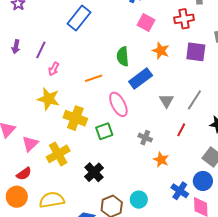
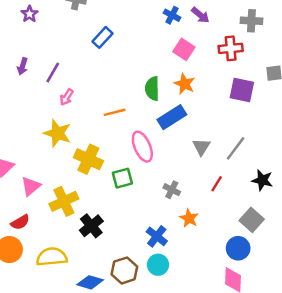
blue rectangle: (79, 18) -> (103, 37), size x0.7
orange star: (161, 51) -> (185, 84), moved
black cross: (94, 172) -> (91, 226), moved
blue cross: (180, 191) -> (157, 236), moved

